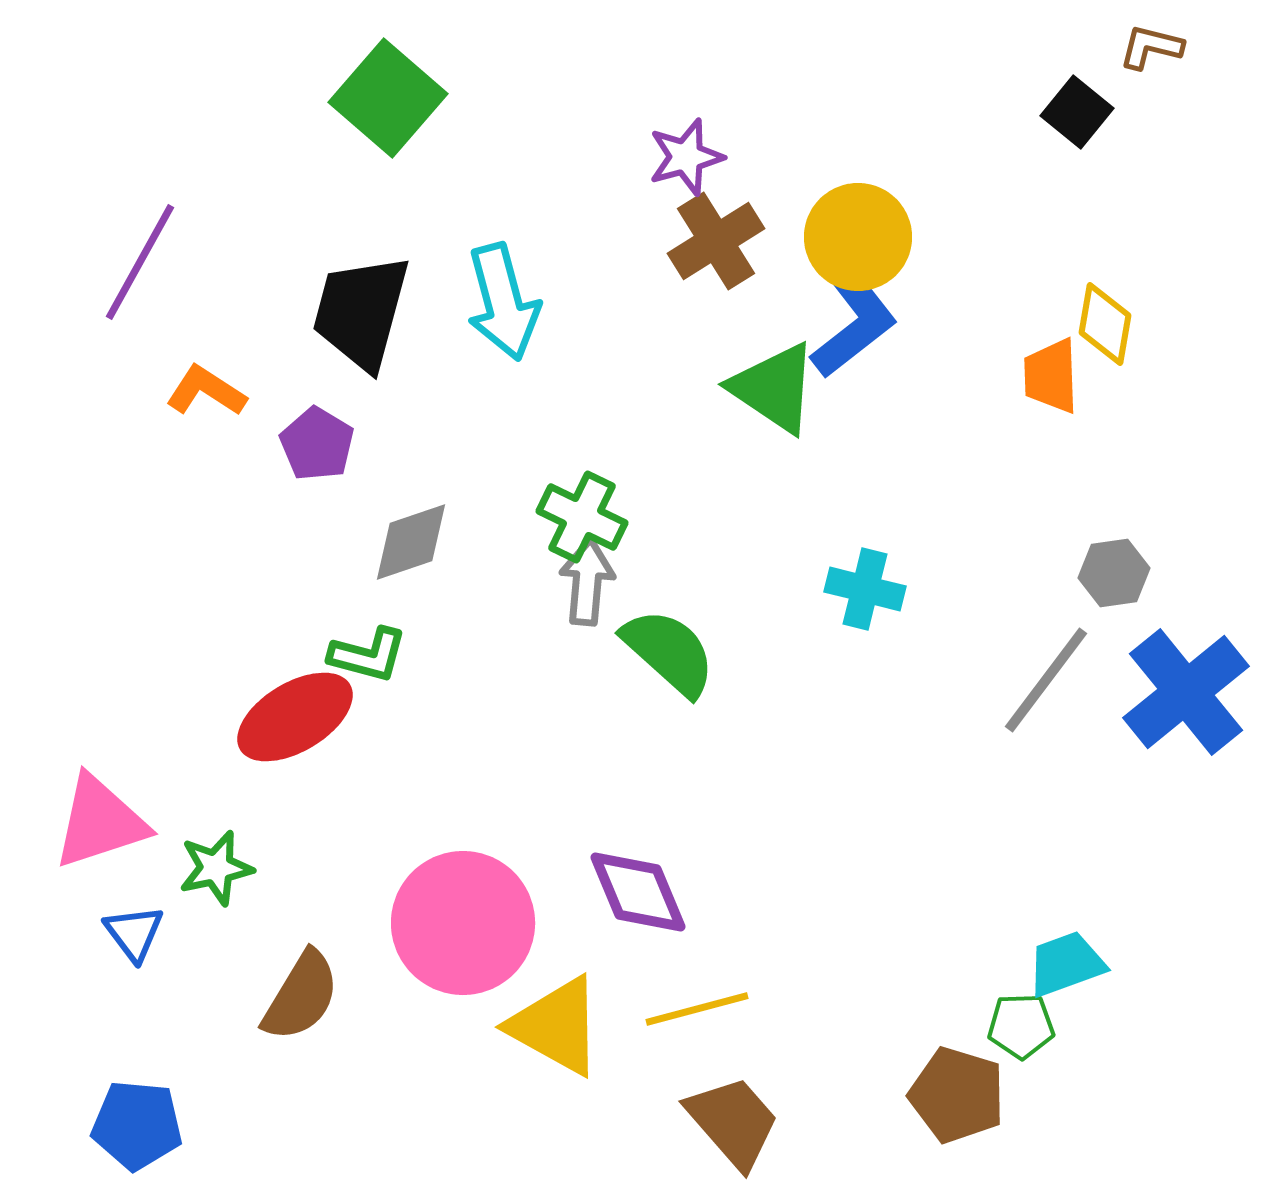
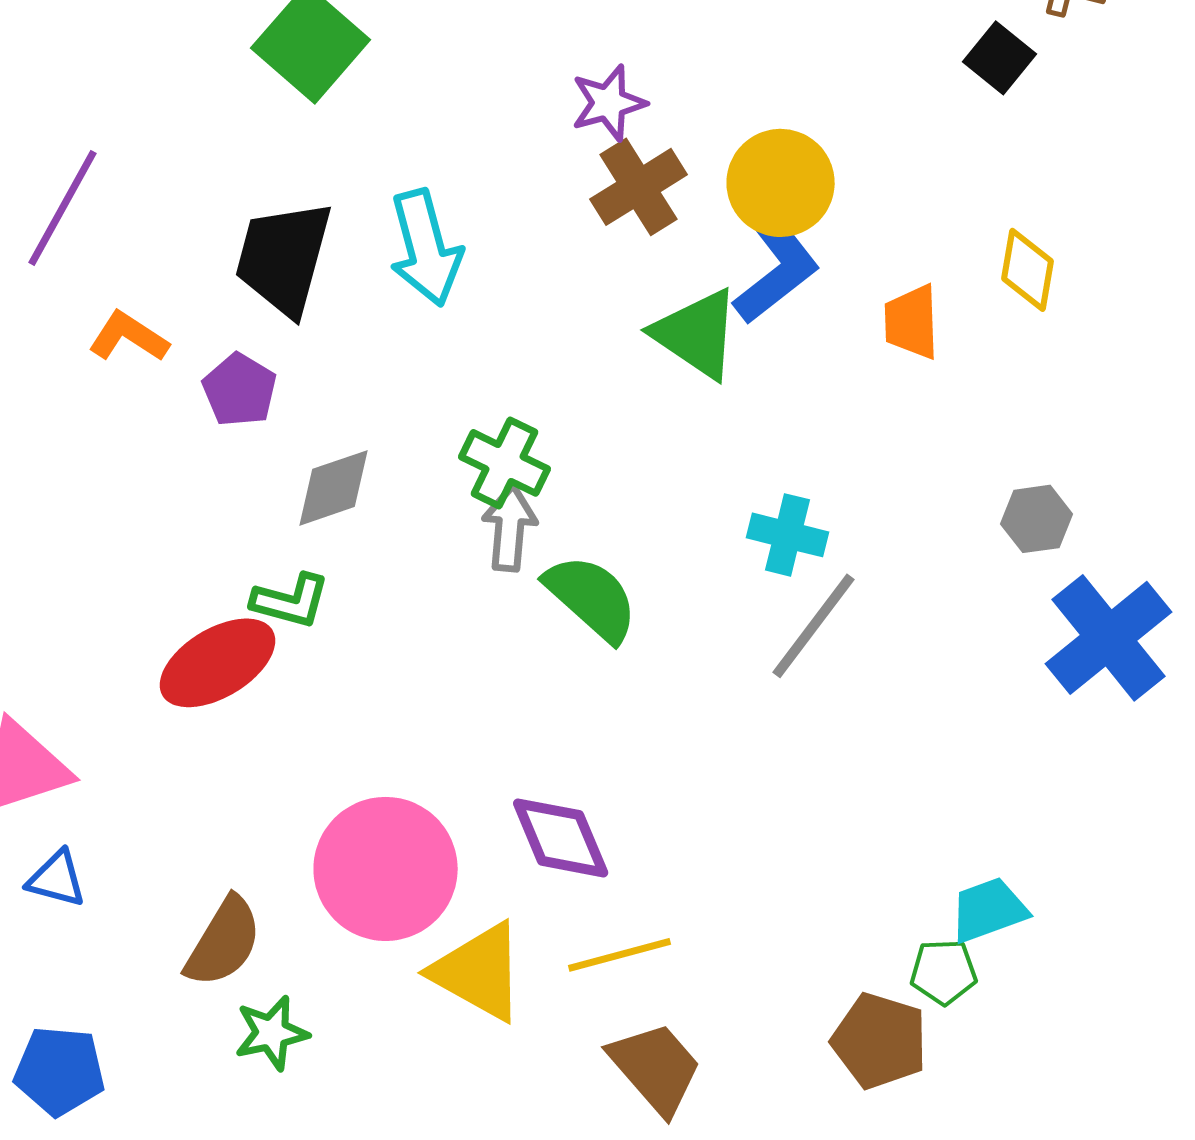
orange trapezoid: (1051, 376) -> (912, 322), moved
gray line: (1046, 680) -> (814, 626), moved
green star: (216, 868) -> (272, 1033), moved
blue triangle: (134, 933) -> (57, 879), turned -38

